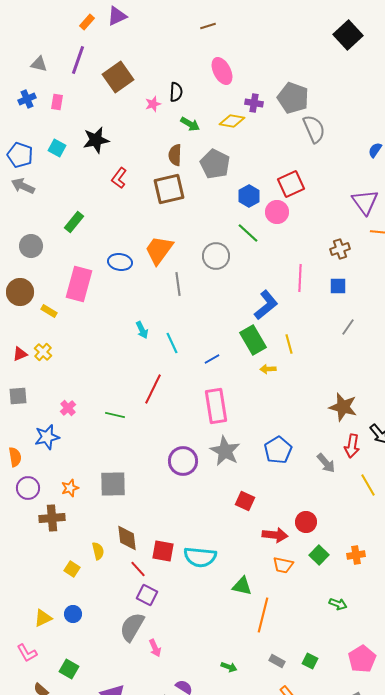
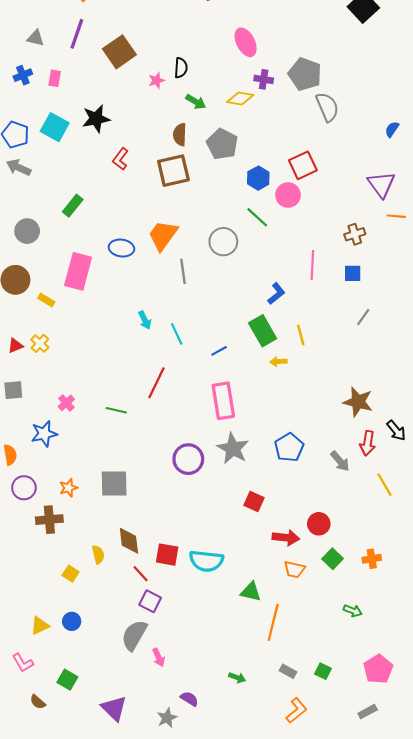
pink ellipse: (222, 71) -> (246, 42), moved
cyan square: (57, 148) -> (55, 127), size x1.5
blue L-shape: (266, 305) -> (276, 294), size x0.7

